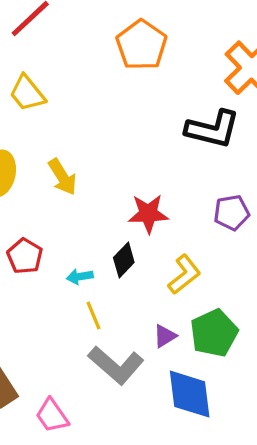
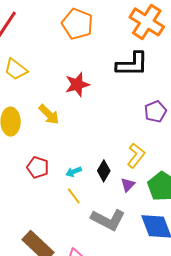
red star: (148, 214) -> (77, 85), moved
black diamond: (124, 260) -> (104, 171), moved
yellow line: (94, 315) -> (74, 196), moved
purple triangle: (165, 336) -> (128, 185), moved

